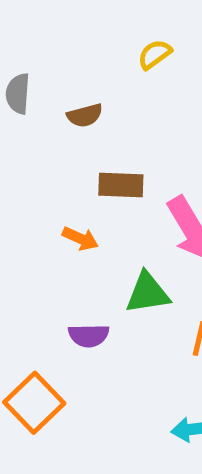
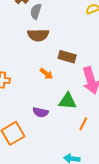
brown semicircle: (85, 115) -> (38, 35), moved, size x1.5

